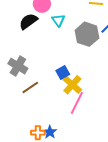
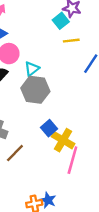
cyan triangle: (58, 20) -> (32, 69), turned 40
gray hexagon: (87, 34) -> (35, 90), moved

